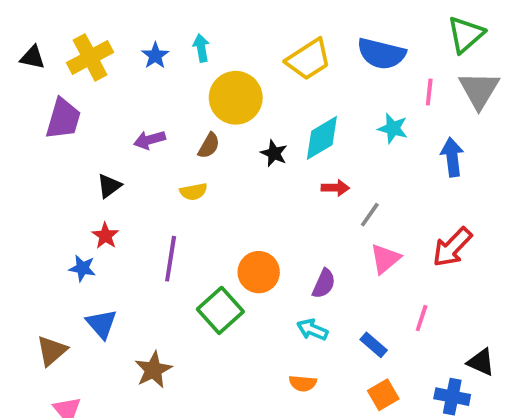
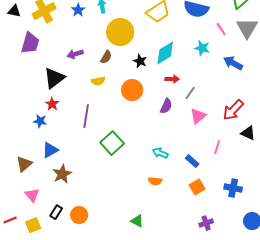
pink line: (429, 92) -> (221, 29), turned -40
blue arrow: (452, 157) -> (233, 63), turned -54
black triangle: (109, 186) -> (54, 78), size x1.6
orange circle: (259, 272) -> (132, 90), moved
purple semicircle: (324, 284) -> (166, 106), moved
blue triangle: (102, 324) -> (50, 150), turned 42
black triangle: (481, 362) -> (248, 133), moved
brown star: (153, 370) -> (62, 174), moved

